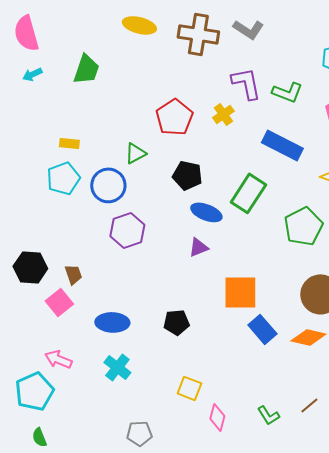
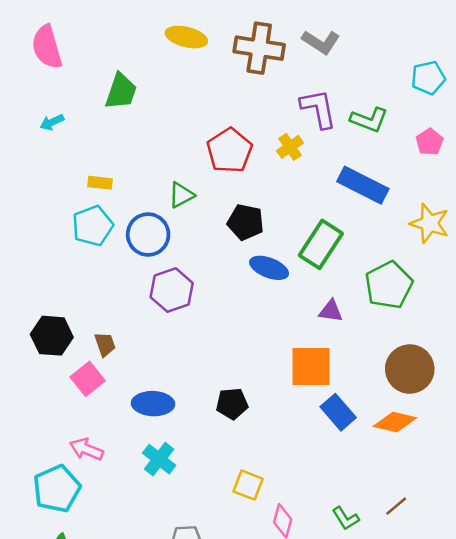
cyan arrow: (32, 74) -> (52, 122), moved
purple triangle: (198, 247) -> (331, 311), moved, turned 30

